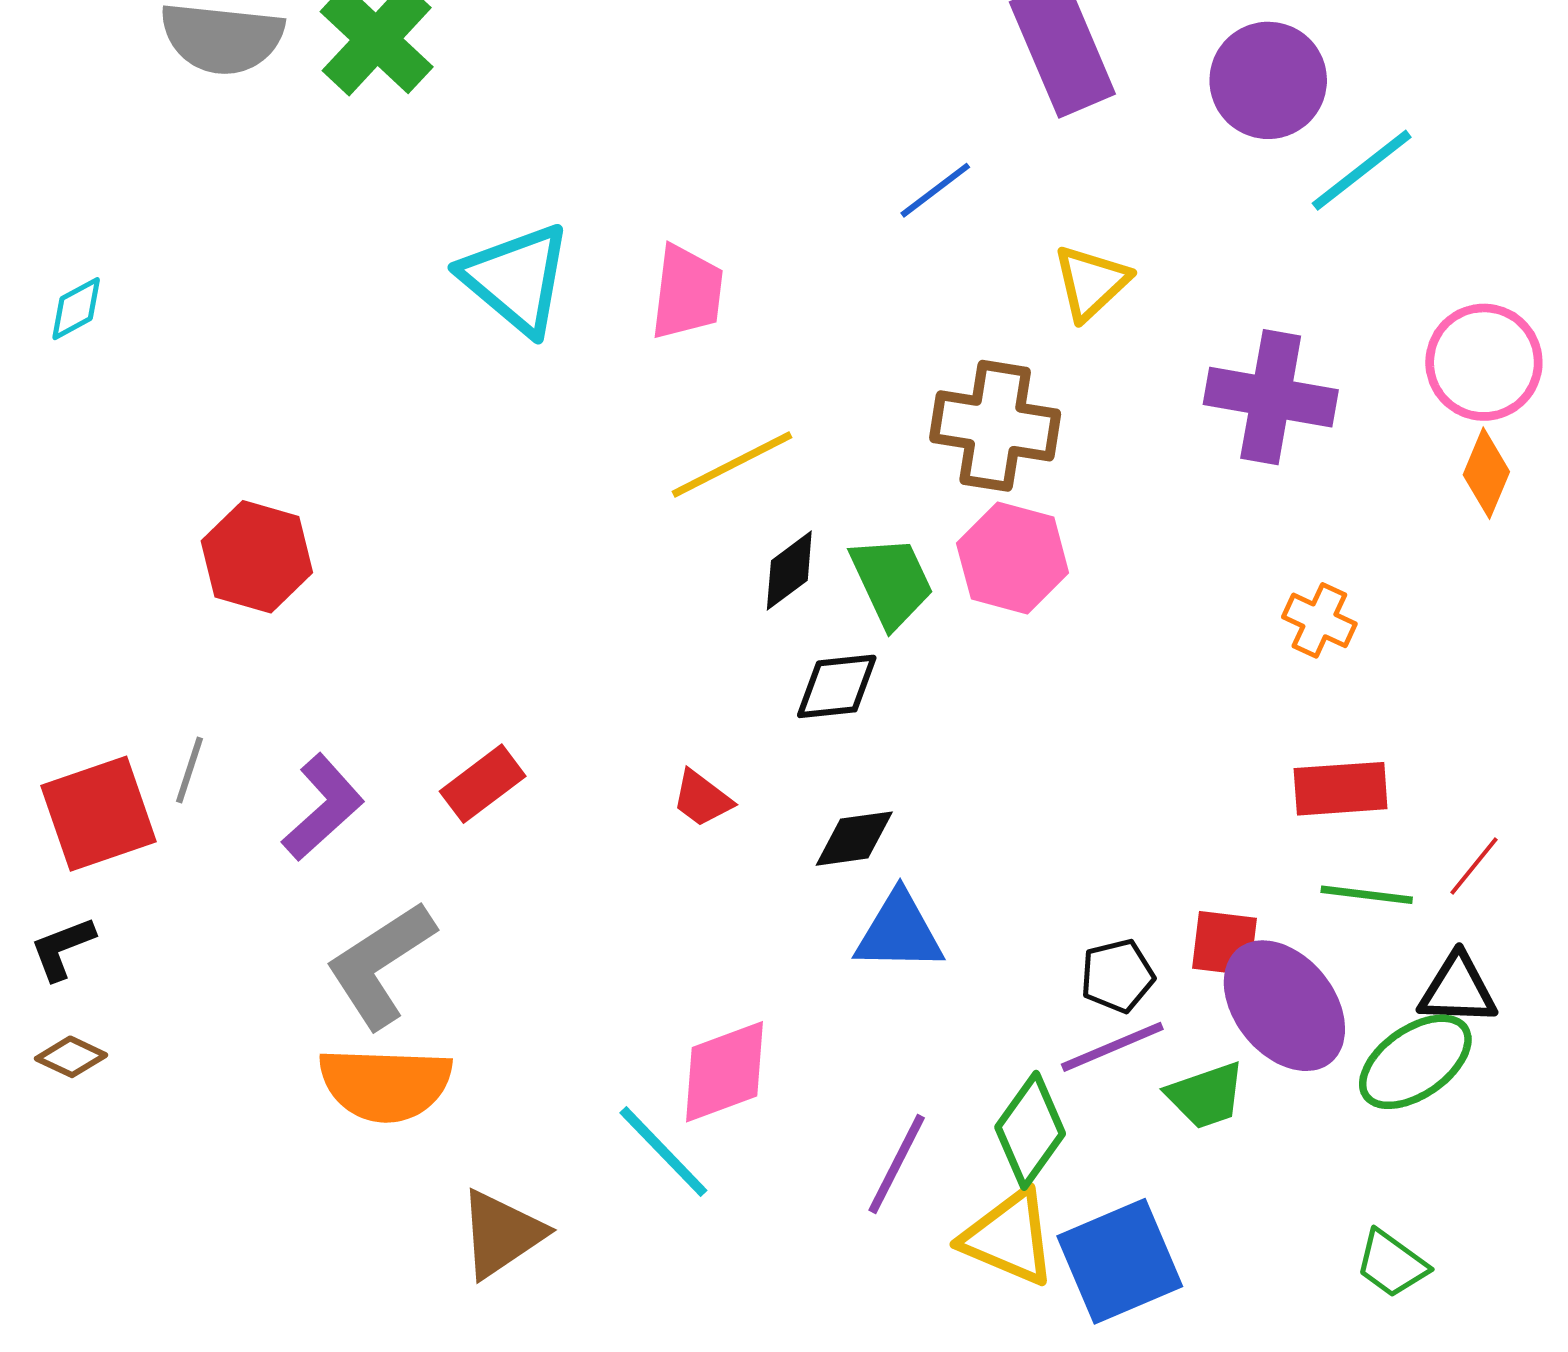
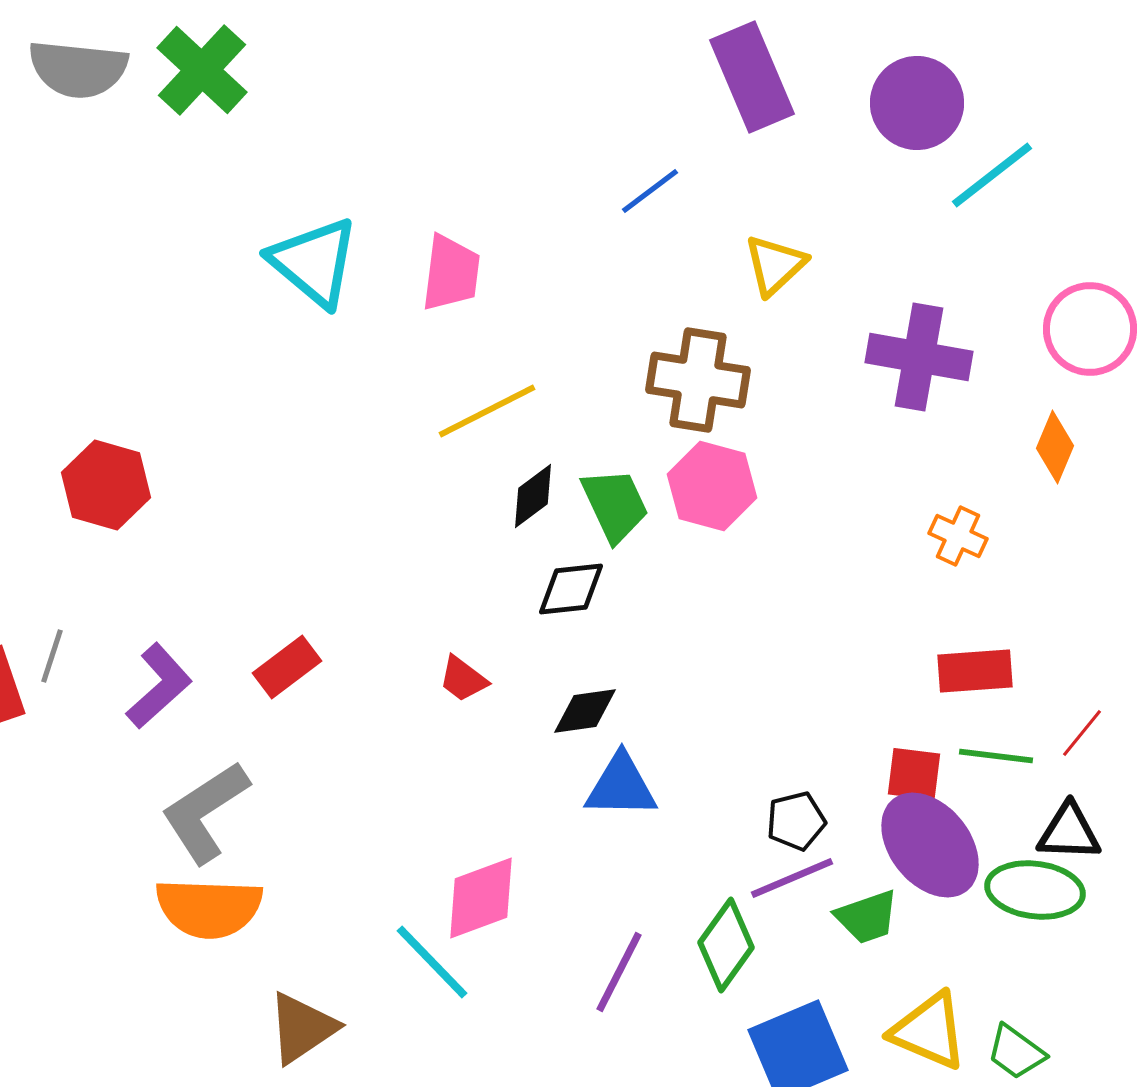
orange diamond: (1486, 473) -> (1055, 447), moved
red square: (1225, 943) -> (914, 774), moved
green ellipse: (1415, 1062) -> (1035, 890), turned 42
yellow triangle: (1009, 1238) -> (929, 1031), moved

